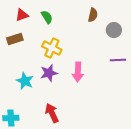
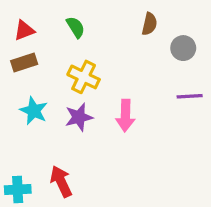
red triangle: (22, 15) -> (24, 30), moved
cyan star: (25, 81) -> (34, 111), moved
red arrow: (52, 113) -> (61, 181), moved

